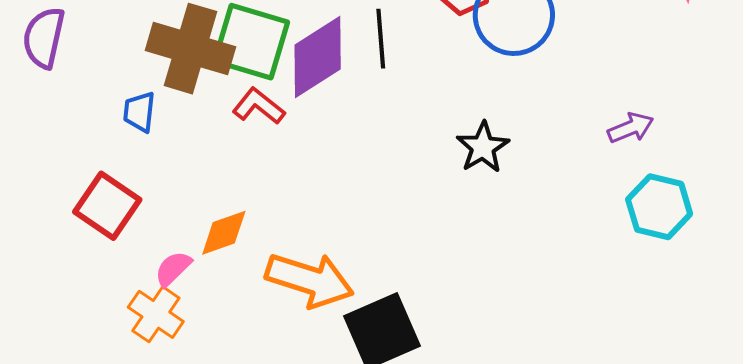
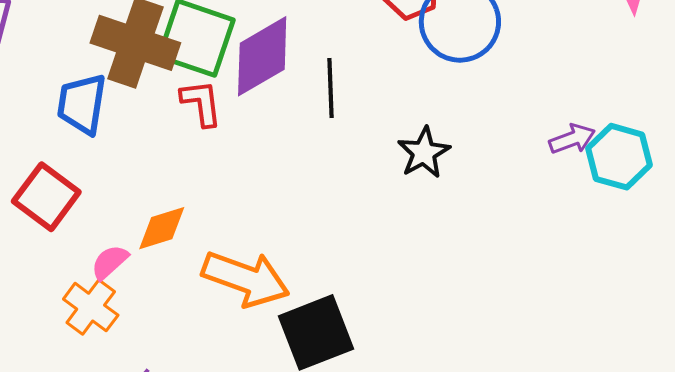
black line: (381, 39) -> (330, 88), moved
red L-shape: (259, 106) -> (201, 103), turned 42
blue trapezoid: (139, 112) -> (82, 104), size x1.5
cyan hexagon: (659, 207) -> (619, 157), moved

